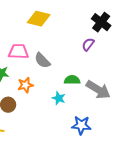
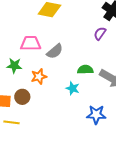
gray semicircle: (42, 60) -> (55, 51), turned -84

